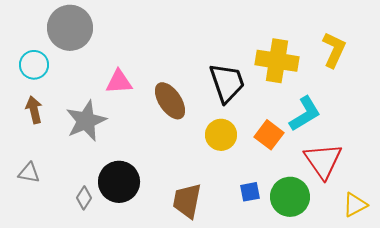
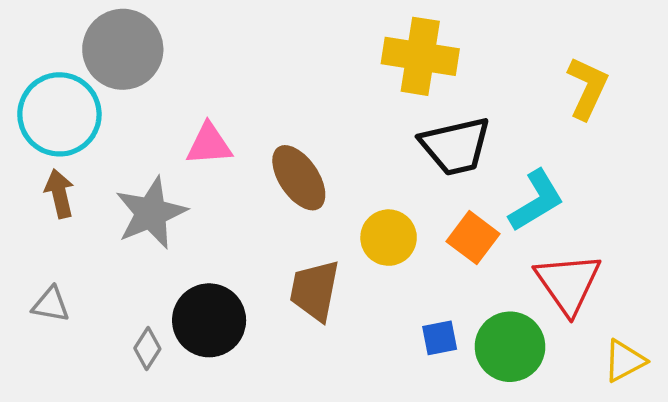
yellow cross: (277, 61) -> (420, 56), moved
cyan circle: (34, 65) -> (59, 114), size x1.6
black trapezoid: (227, 83) -> (455, 146), moved, turned 96
brown trapezoid: (187, 201) -> (315, 290), moved

